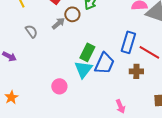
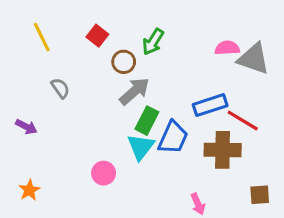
gray arrow: (58, 23) -> (134, 91), moved, size x1.5
blue rectangle: (128, 42) -> (210, 105), turned 55
brown cross: (136, 71) -> (223, 150), size x1.6

